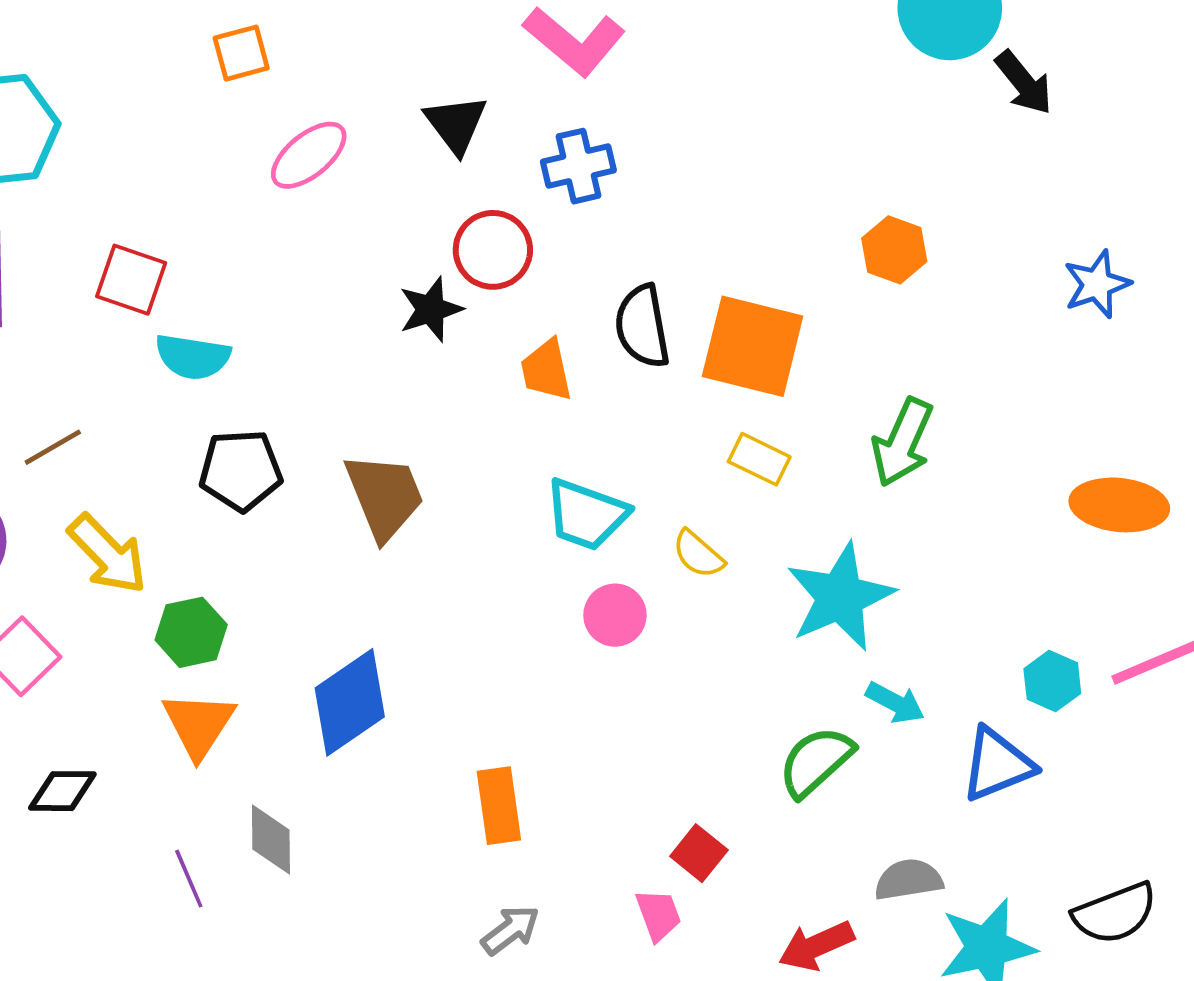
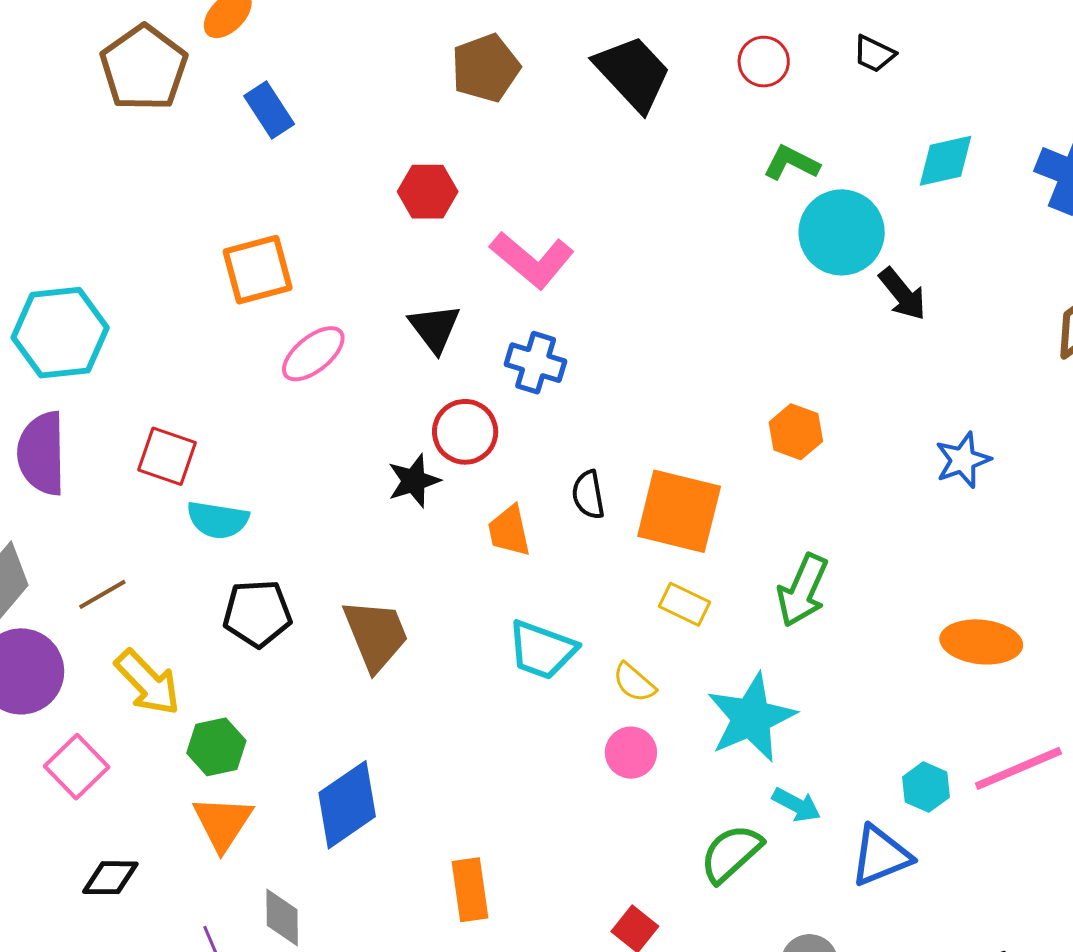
orange square: (241, 53) -> (258, 270), size x1.5
blue cross: (578, 166) -> (536, 363), turned 30
black semicircle: (642, 326) -> (588, 495), size x0.7
pink circle: (615, 615) -> (631, 753), moved

